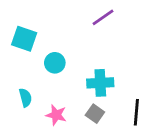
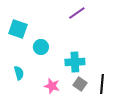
gray square: (95, 114) -> (80, 84), moved
pink star: (56, 115) -> (52, 86), moved

